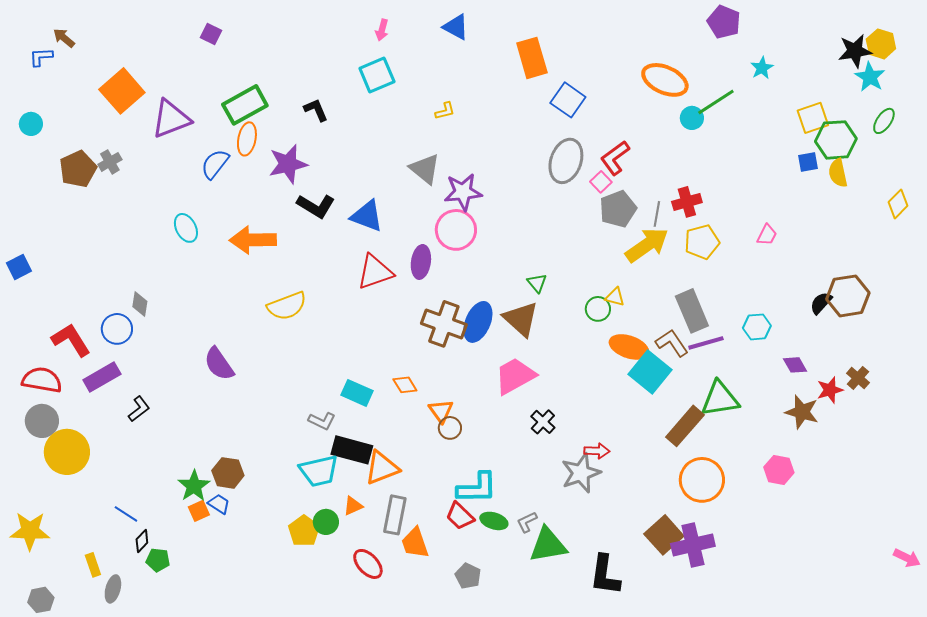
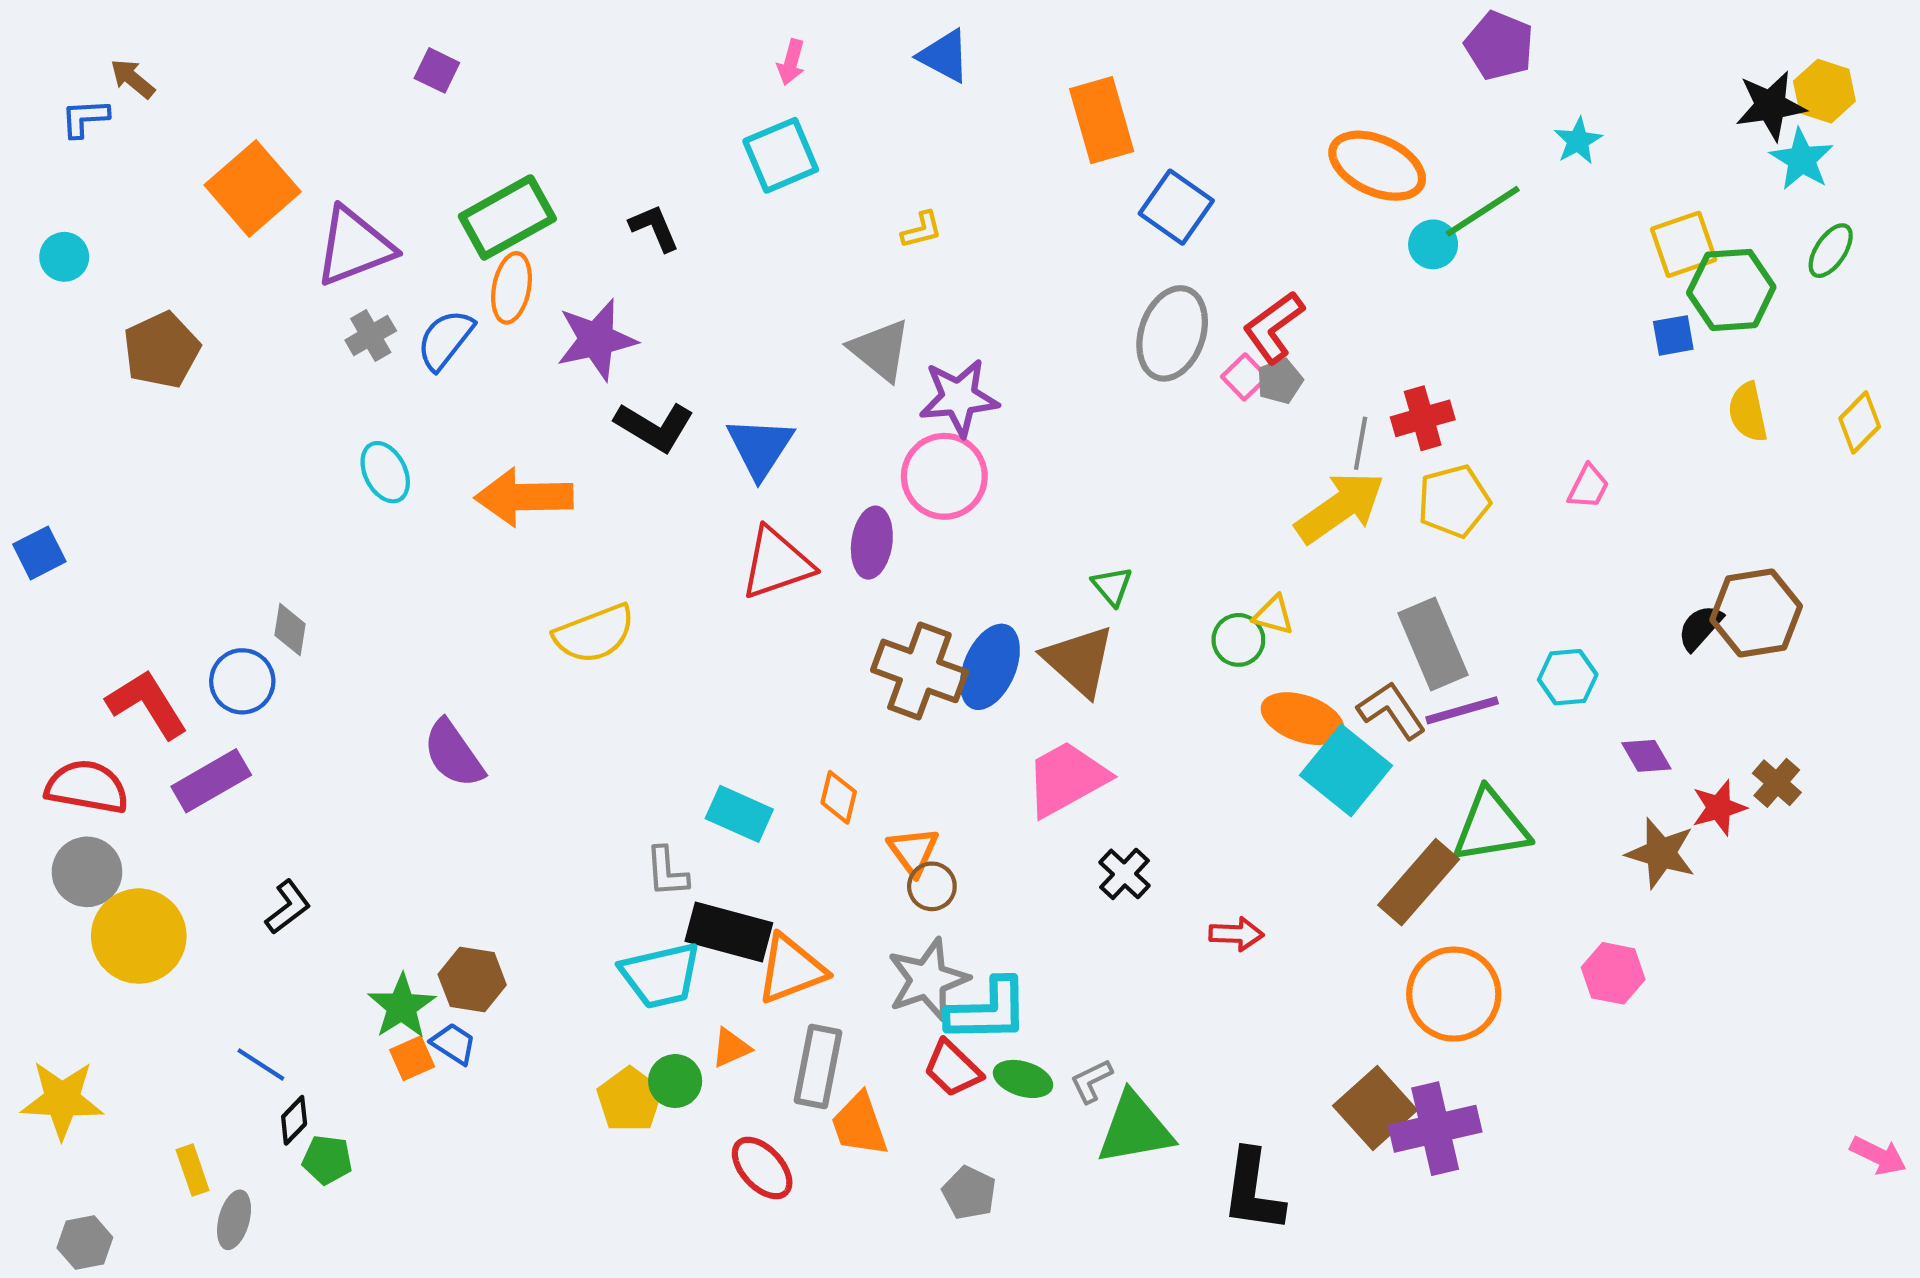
gray cross: (110, 162) -> (371, 335), moved
yellow semicircle: (838, 173) -> (1748, 412), moved
gray pentagon: (618, 209) -> (1280, 381), moved, size x0.6
blue triangle: (367, 216) -> (760, 447), turned 42
orange diamond: (405, 385) -> (839, 797), turned 45
black L-shape: (139, 409) -> (288, 907), moved
gray L-shape: (322, 421) -> (667, 872), turned 60
gray star: (581, 473) -> (928, 980), moved

